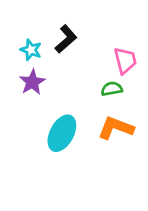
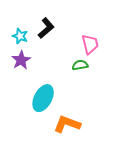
orange L-shape: (116, 128) -> (67, 124), moved

